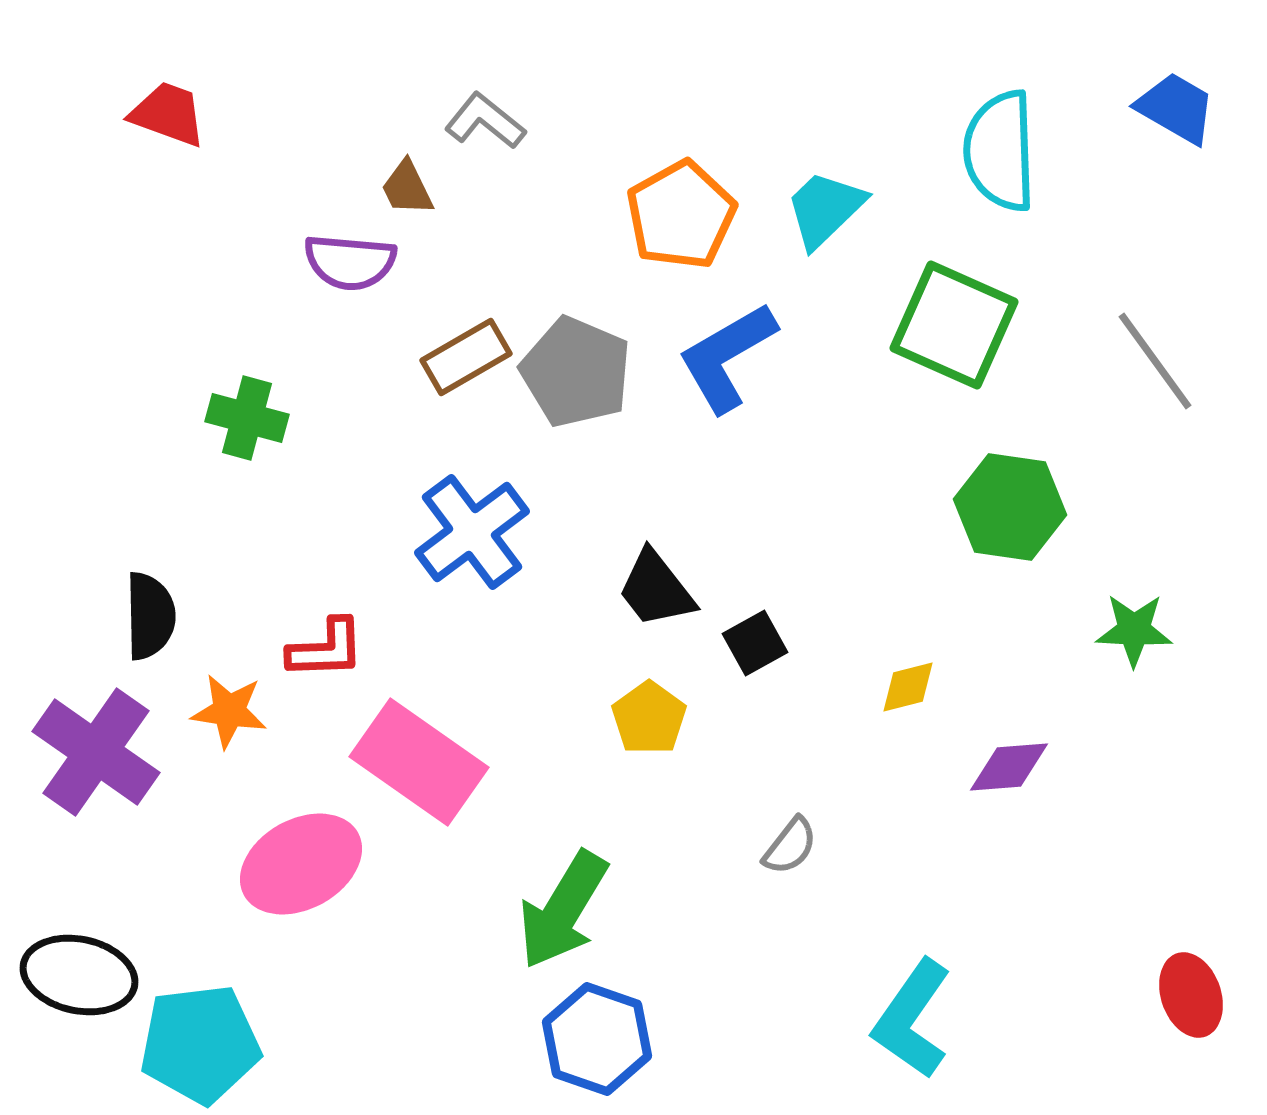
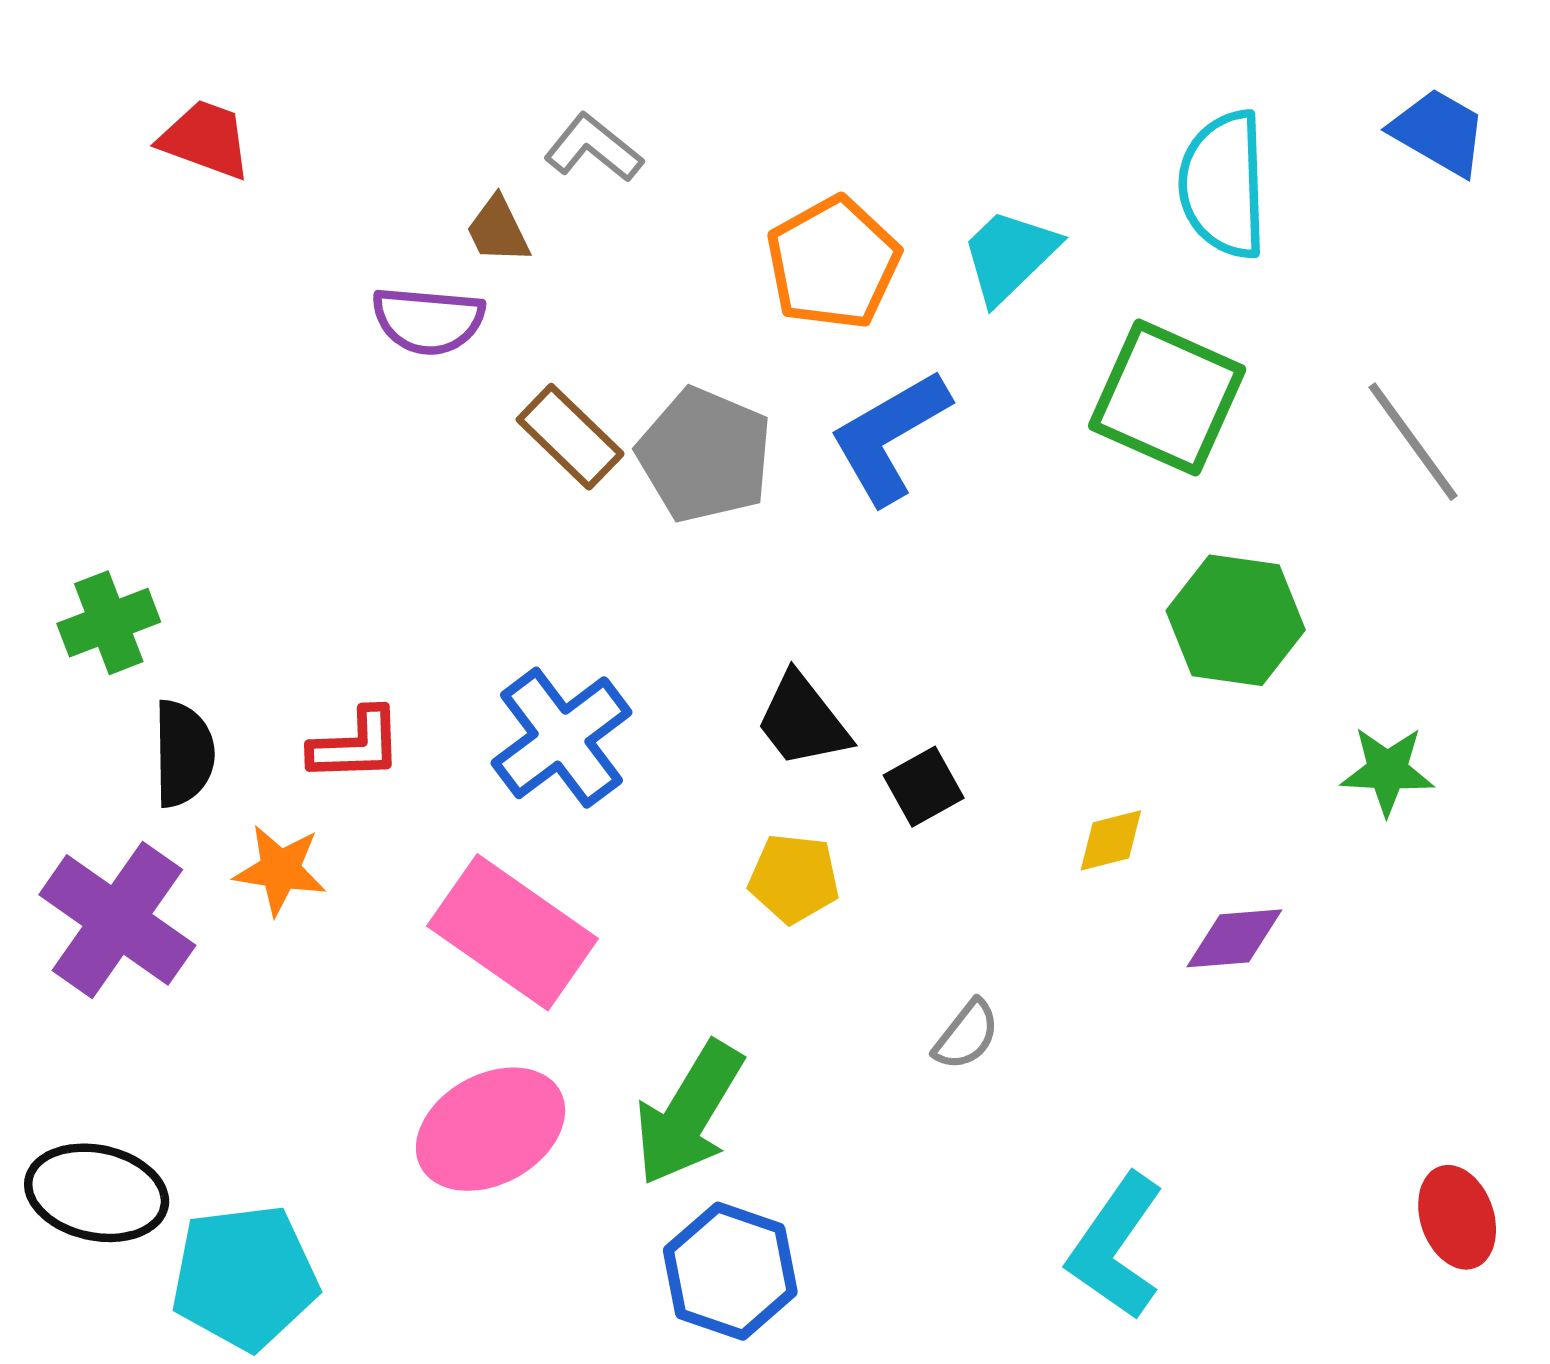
brown rectangle: (466, 357) -> (570, 437), turned 74
green cross: (247, 418) -> (109, 623), moved, turned -36
blue cross: (472, 532) -> (561, 738), moved
red L-shape: (326, 649) -> (356, 745), moved
yellow pentagon: (649, 718) -> (794, 878), turned -30
pink ellipse: (301, 864) -> (491, 1129), moved

